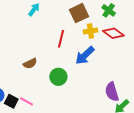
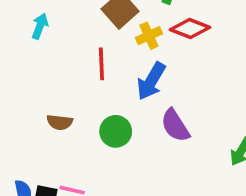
brown semicircle: (30, 63) -> (60, 122), turned 48
purple semicircle: (112, 92) -> (175, 125), moved

